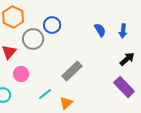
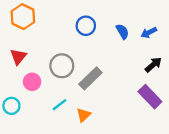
blue circle: (52, 25) -> (86, 26), moved
blue arrow: (123, 31) -> (149, 33), turned 56
gray circle: (33, 39) -> (62, 66), moved

